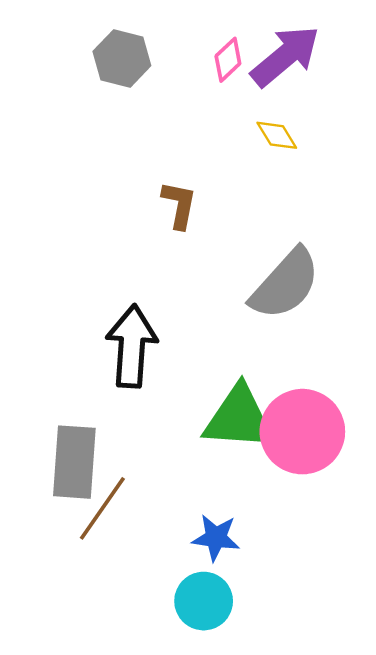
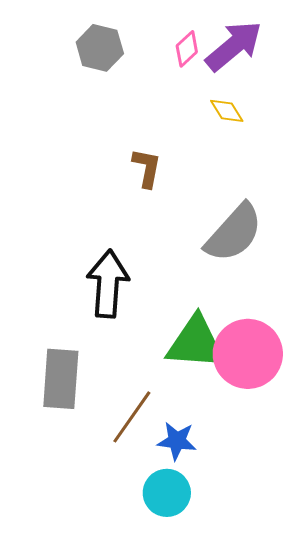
brown line: (102, 508) -> (132, 417), moved

